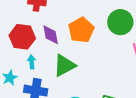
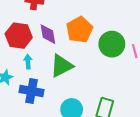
green circle: (120, 22) -> (112, 44), moved

